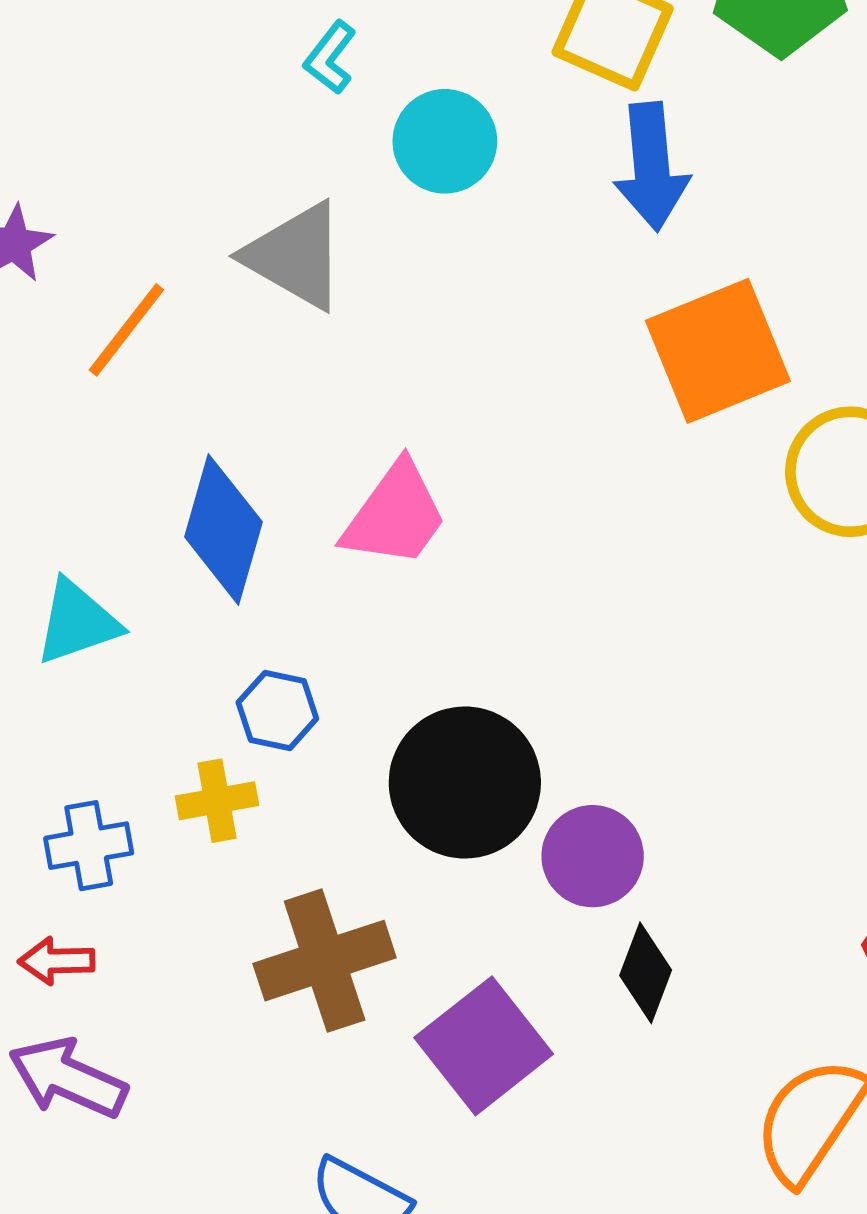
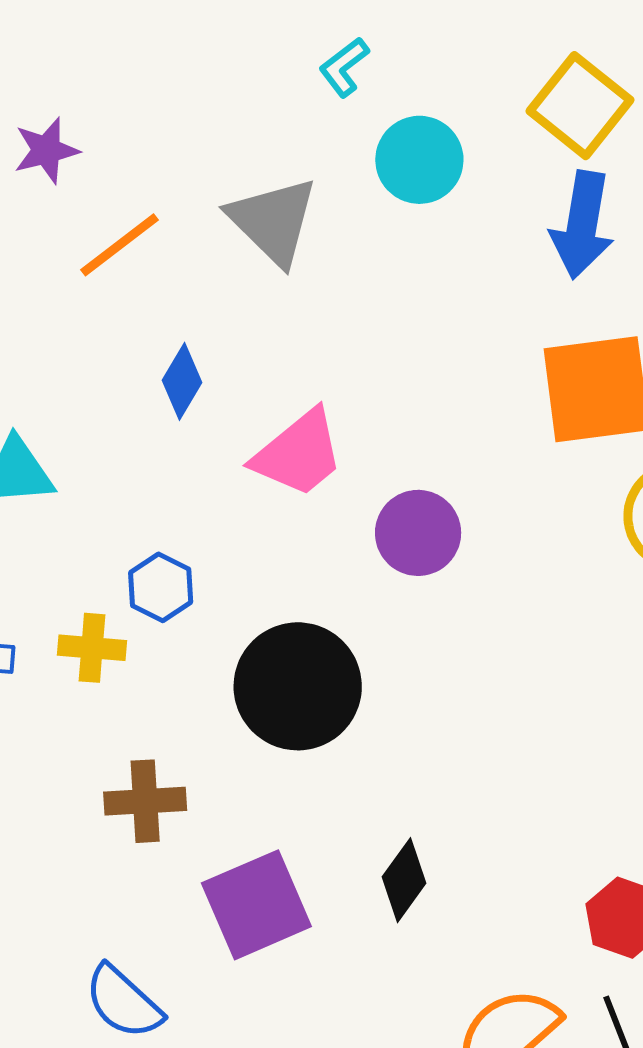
blue diamond: (223, 529) -> (182, 381), moved, size x0.6
purple circle: (593, 856) -> (418, 533), moved
brown cross: (325, 961) -> (145, 801), size x0.7

